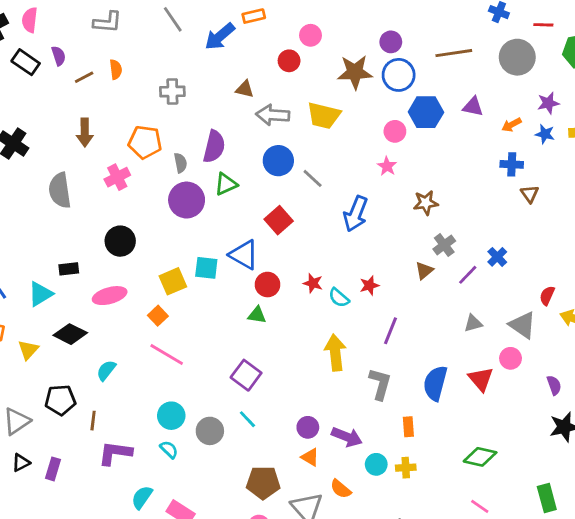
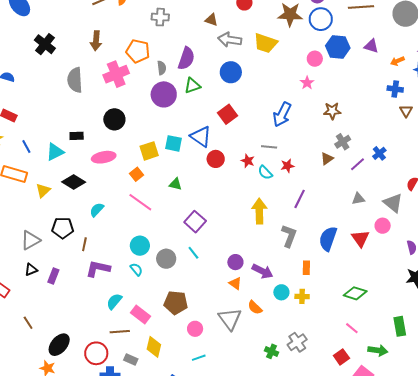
pink cross: (117, 177) -> (116, 74), size x1.4
gray line: (313, 178) -> (269, 147), moved, turned -42
green triangle: (257, 315) -> (175, 184), moved
brown pentagon: (263, 482) -> (176, 303), moved

